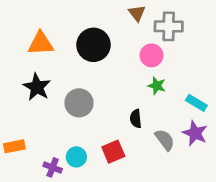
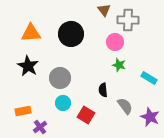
purple star: (195, 133) -> (150, 117), moved
orange rectangle: (14, 146) -> (23, 111), moved
red square: (113, 152) -> (86, 115), turned -36
cyan circle: (76, 157) -> (63, 103), moved
purple cross: (53, 167) -> (40, 127), turned 32

